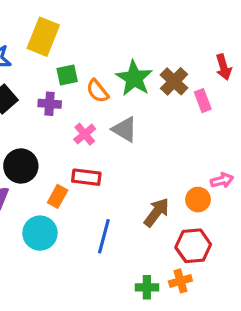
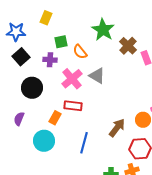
yellow rectangle: (43, 37) -> (46, 18), size x0.6
green star: (134, 78) -> (103, 30), moved
pink cross: (85, 134) -> (72, 79), size x1.5
black circle: (21, 166) -> (32, 88), moved

